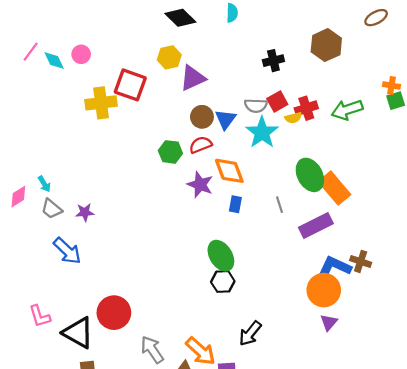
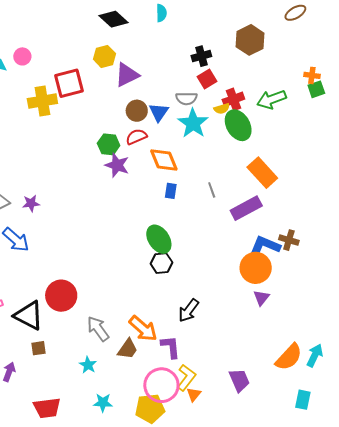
red square: (130, 85) -> (69, 83), turned -32
red square: (277, 101) -> (207, 79), moved
green ellipse: (310, 175) -> (238, 125), moved
purple star: (200, 185) -> (117, 165), moved

